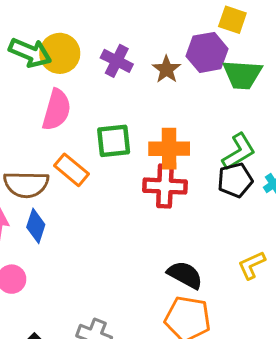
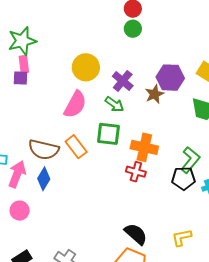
purple hexagon: (207, 52) -> (170, 78), moved
green arrow: (30, 53) -> (114, 104), moved, size x0.7
green L-shape: (239, 152) -> (190, 160), turned -32
red cross: (165, 186) -> (136, 172), size x0.7

